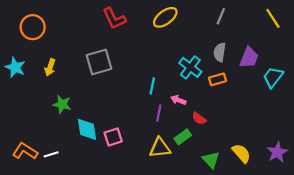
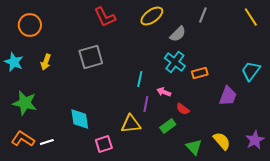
gray semicircle: (220, 52) -> (178, 34), moved, turned -144
purple trapezoid: (249, 58) -> (228, 96), moved
green star: (62, 104) -> (25, 103), moved, size x1.4
pink square: (113, 137) -> (104, 144), moved
yellow triangle: (160, 148) -> (131, 124), moved

